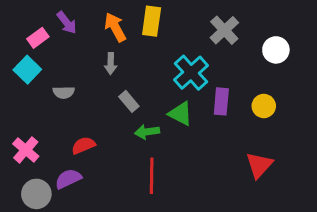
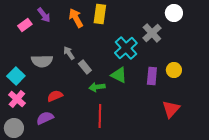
gray cross: (224, 30) -> (152, 33), moved
white circle: (276, 50) -> (174, 13), moved
gray arrow: (111, 64) -> (69, 53), moved, turned 144
cyan square: (27, 70) -> (16, 76), moved
gray semicircle: (64, 92) -> (42, 61), size x1.5
purple rectangle: (221, 101) -> (152, 76), moved
gray circle: (36, 194) -> (14, 128), moved

